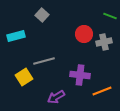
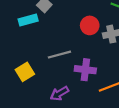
cyan rectangle: (16, 36) -> (28, 20), moved
gray line: (44, 61) -> (59, 55), moved

